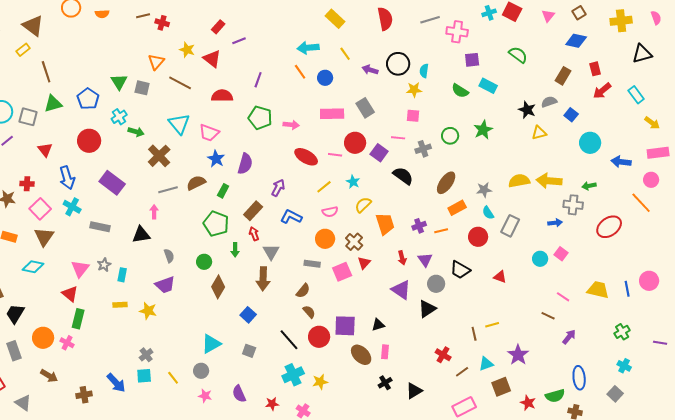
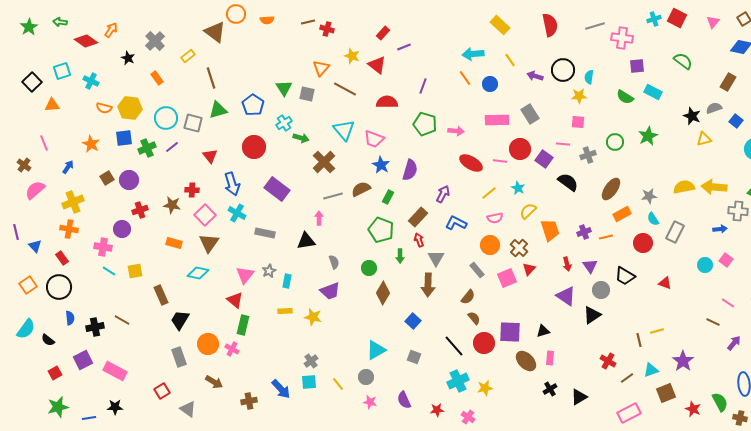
brown triangle: (33, 26) -> (215, 32), moved
gray rectangle: (312, 264) -> (477, 270), turned 42
green semicircle: (555, 396) -> (720, 402), turned -102

